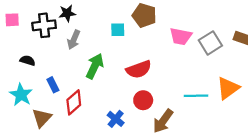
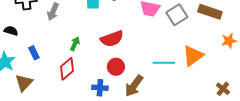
green arrow: (95, 66) -> (75, 44), moved, size x0.6
red diamond: (74, 102) -> (67, 69), moved
blue cross: (116, 119) -> (100, 88), moved, turned -35

